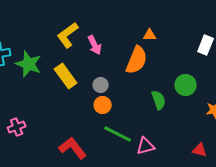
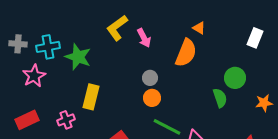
orange triangle: (150, 35) -> (199, 28), turned 32
yellow rectangle: (66, 76) -> (91, 97), moved, turned 50
green semicircle: (159, 100) -> (220, 98), moved

